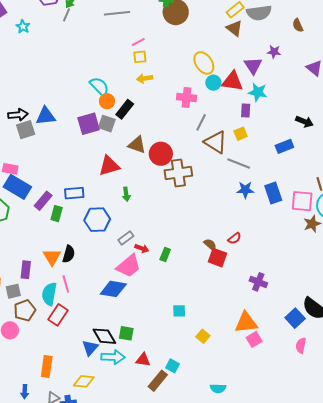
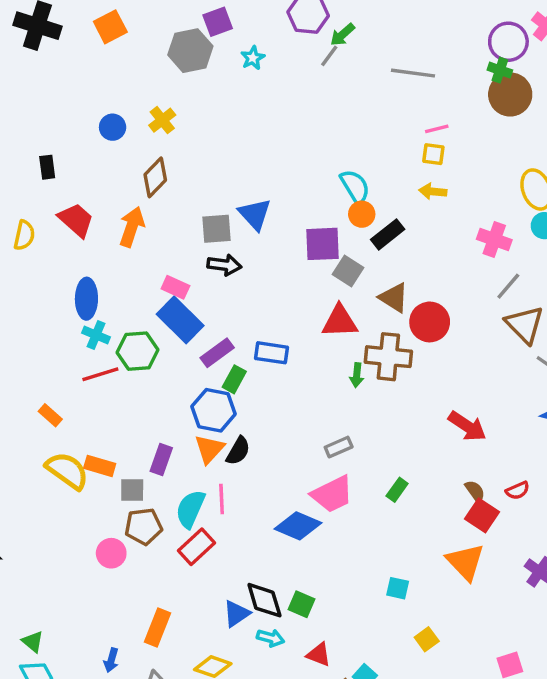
black arrow: (18, 115) -> (224, 265), moved
blue triangle: (46, 116) -> (255, 214), turned 40
gray square: (107, 124) -> (348, 271), moved
brown cross: (178, 173) -> (388, 357), moved
blue hexagon: (97, 220) -> (214, 410), moved
red arrow: (142, 248) -> (467, 426), moved, size x1.6
orange triangle: (246, 323) -> (465, 562), moved, turned 40
cyan arrow: (113, 357) -> (271, 638), size x0.7

